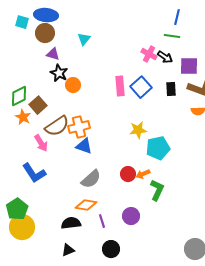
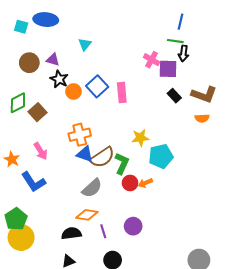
brown circle: (45, 33) -> (29, 63), moved
black arrow: (165, 57) -> (183, 53), moved, turned 63
purple square: (189, 66) -> (168, 69), moved
blue square: (141, 87) -> (97, 86), moved
black rectangle: (171, 89) -> (174, 96), turned -40
orange star: (23, 117) -> (12, 159), moved
brown semicircle: (57, 126) -> (102, 157), moved
green L-shape: (157, 190) -> (122, 163), moved

